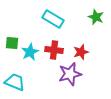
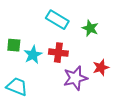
green star: (96, 17) -> (90, 28), moved
red star: (81, 52) -> (101, 67), moved

